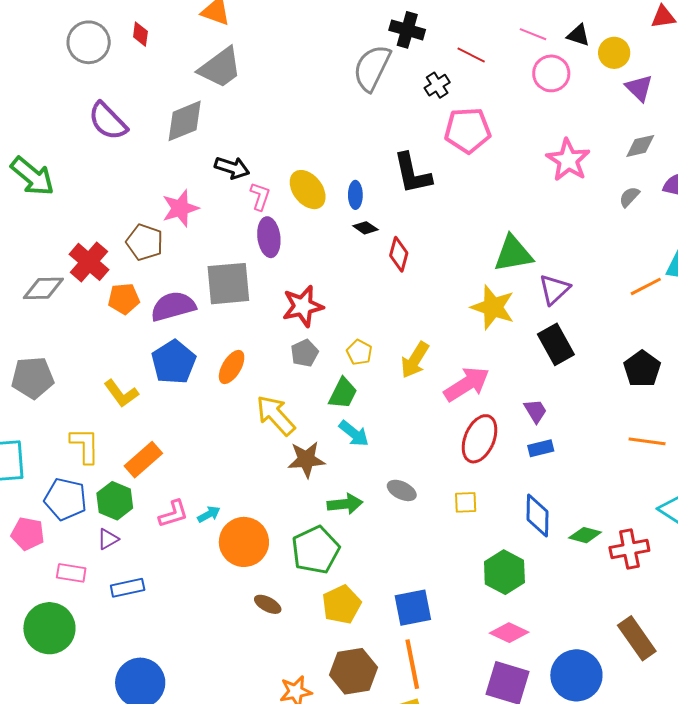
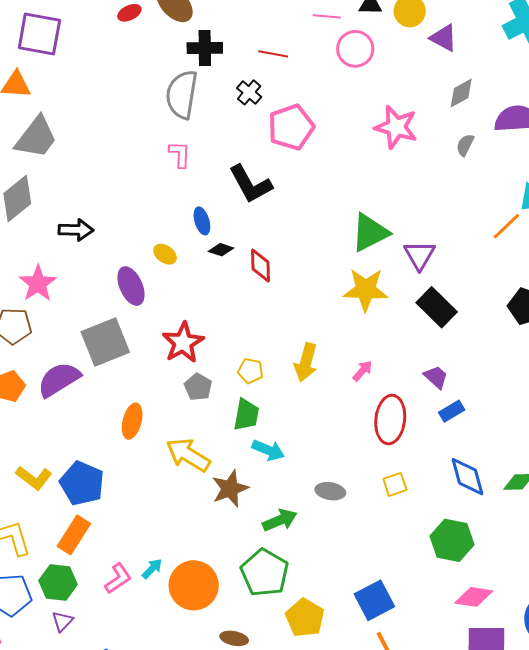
yellow ellipse: (308, 190) -> (165, 254), moved, size x0.6
pink L-shape: (260, 196) -> (180, 154), moved
blue pentagon: (174, 362) -> (82, 483), moved
pink arrow: (467, 384) -> (362, 371), size x0.5

